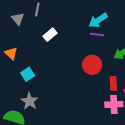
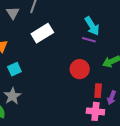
cyan arrow: (98, 20) -> (92, 26), turned -96
white rectangle: (50, 35) -> (42, 33), size x1.5

